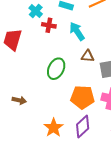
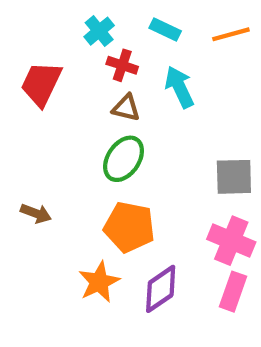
brown triangle: (88, 56) -> (126, 108), moved
orange pentagon: (82, 97) -> (129, 227), moved

